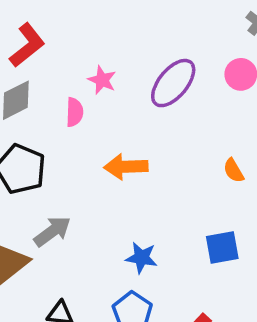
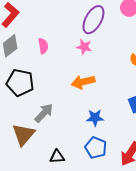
pink star: (102, 80) -> (84, 47), moved
orange arrow: (126, 167) -> (83, 82), moved

